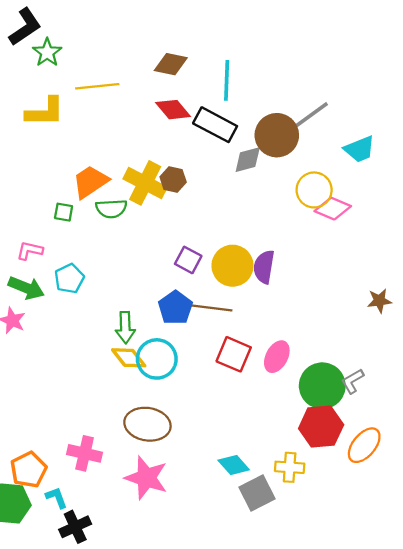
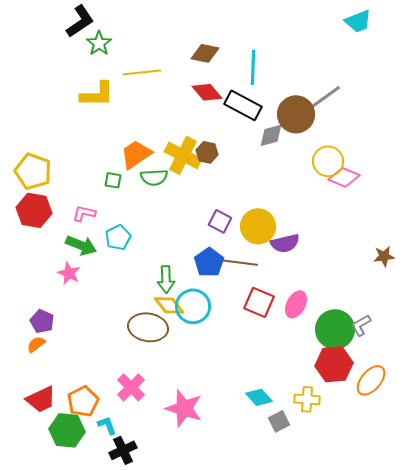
cyan trapezoid: (360, 149) -> (358, 21), moved
purple semicircle: (264, 267) -> (285, 243), moved, turned -112
brown ellipse: (147, 424) -> (148, 327), moved
pink cross: (85, 453) -> (131, 387), turned 32
gray square: (257, 493) -> (279, 421), size x0.7

